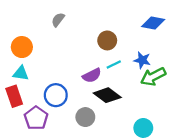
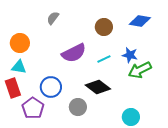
brown circle: (107, 40) -> (104, 27), moved
purple semicircle: (92, 75) -> (74, 53), moved, size x1.4

